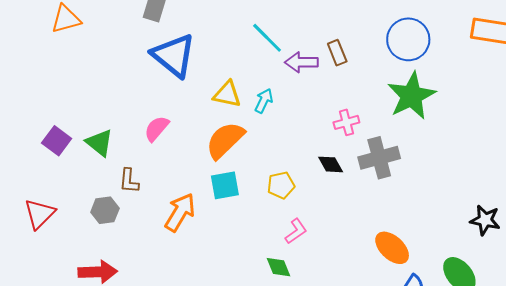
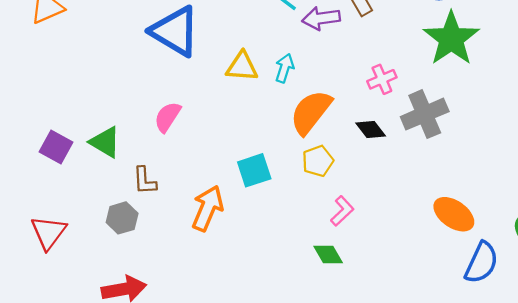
orange semicircle: (225, 140) -> (311, 112), moved

